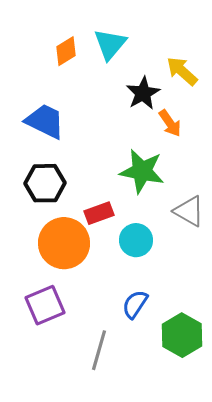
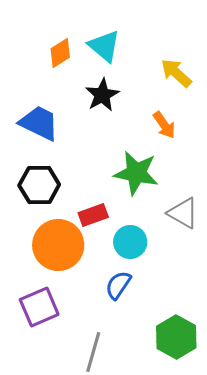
cyan triangle: (110, 44) -> (104, 46), turned -30
black star: (143, 93) -> (102, 95), moved
blue semicircle: (135, 304) -> (118, 285), moved

